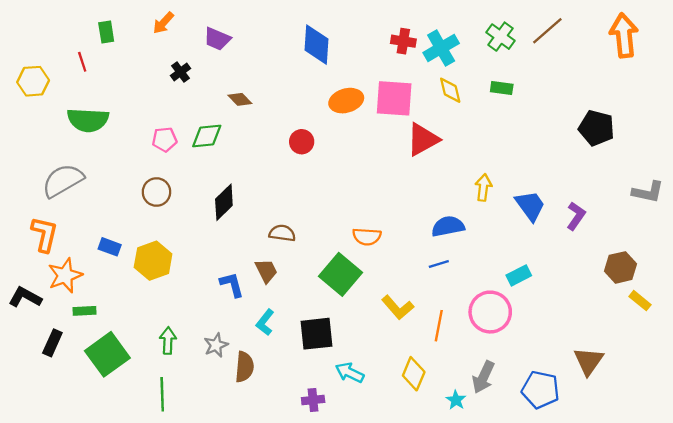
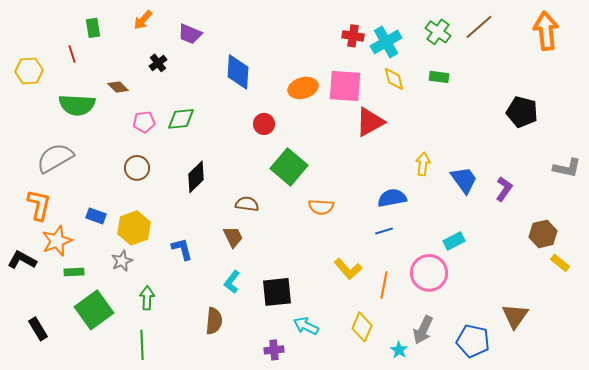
blue diamond: (316, 45) -> (238, 72), moved
brown diamond: (240, 99) -> (118, 87), moved
green square: (341, 274) -> (289, 167), moved
blue L-shape: (232, 285) -> (182, 249), moved
black rectangle: (52, 343) -> (38, 329), moved, turned -55
gray star: (216, 345) -> (122, 261), moved

